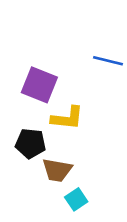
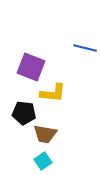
cyan square: (76, 199) -> (43, 161), moved

